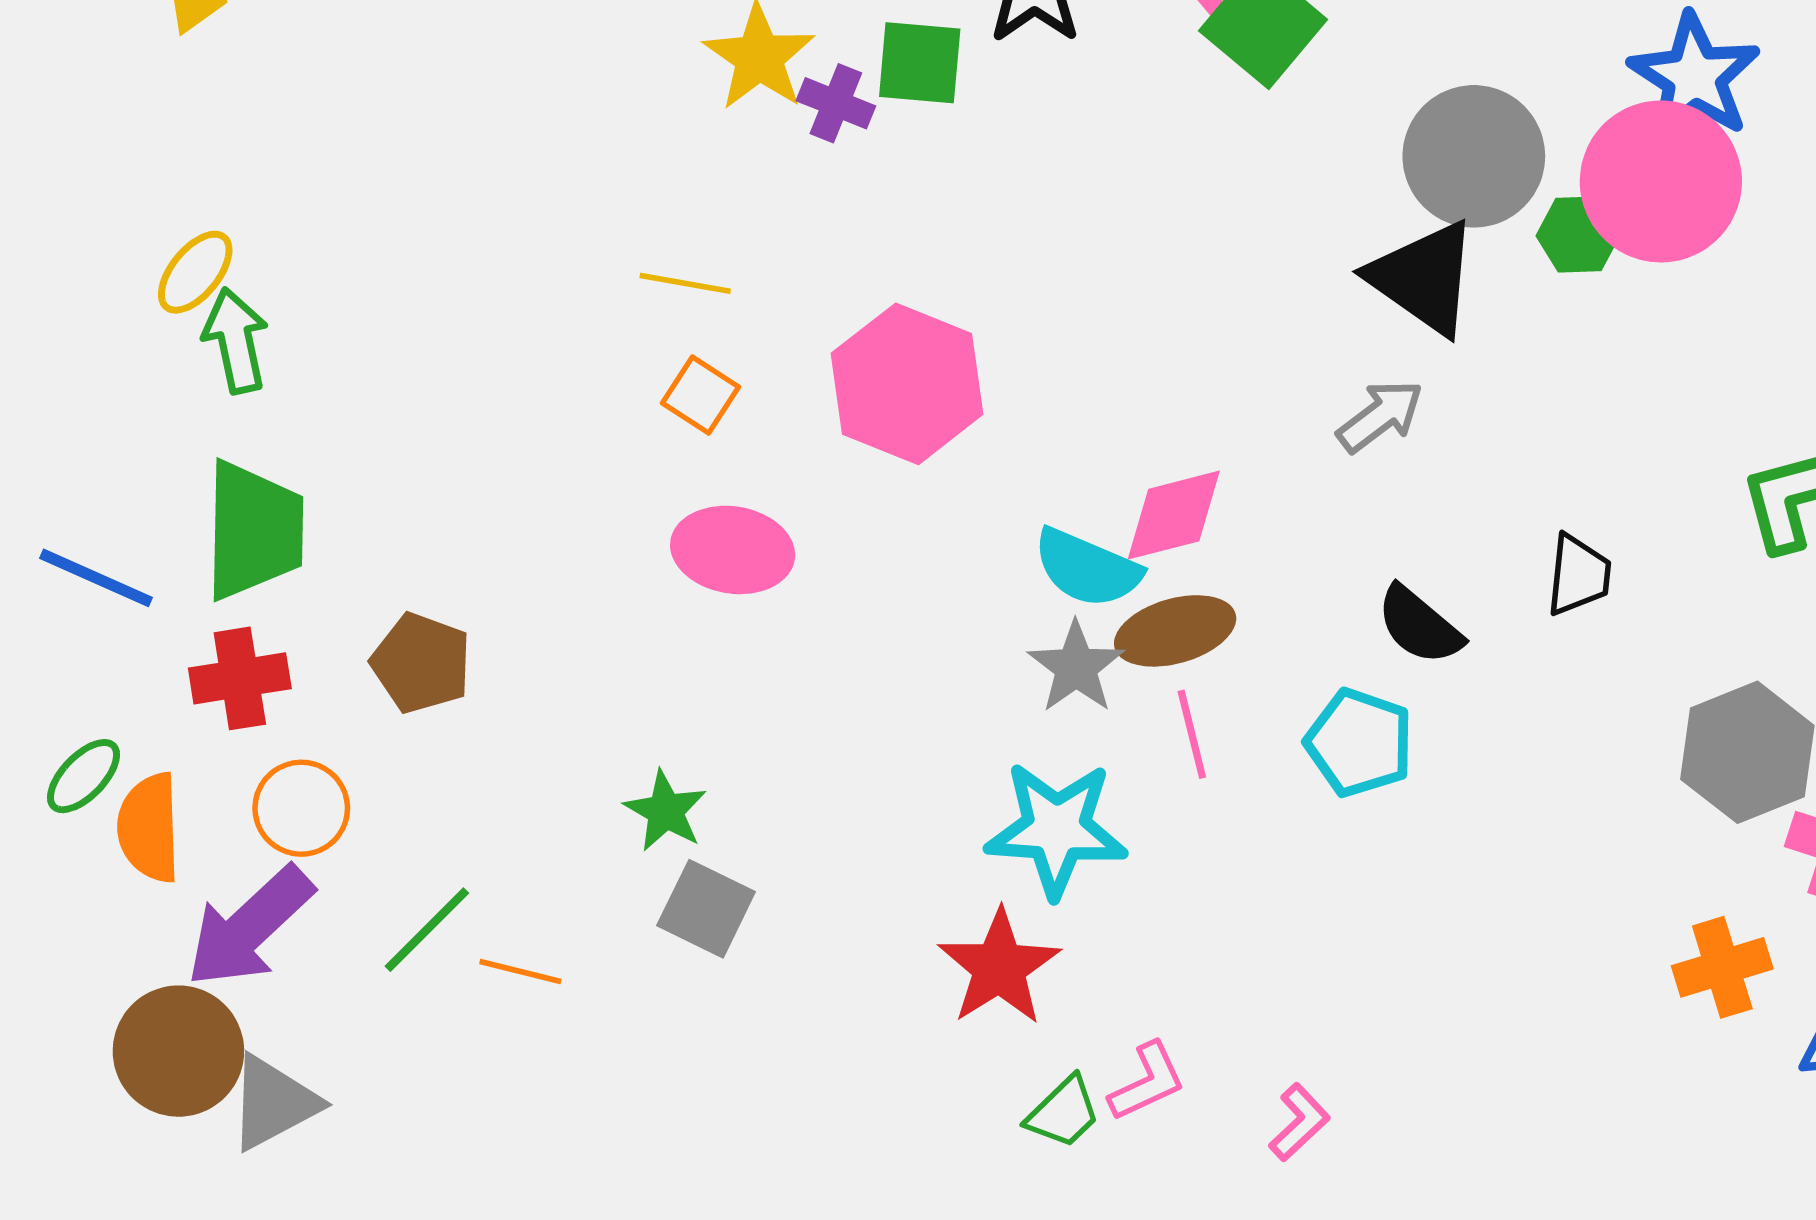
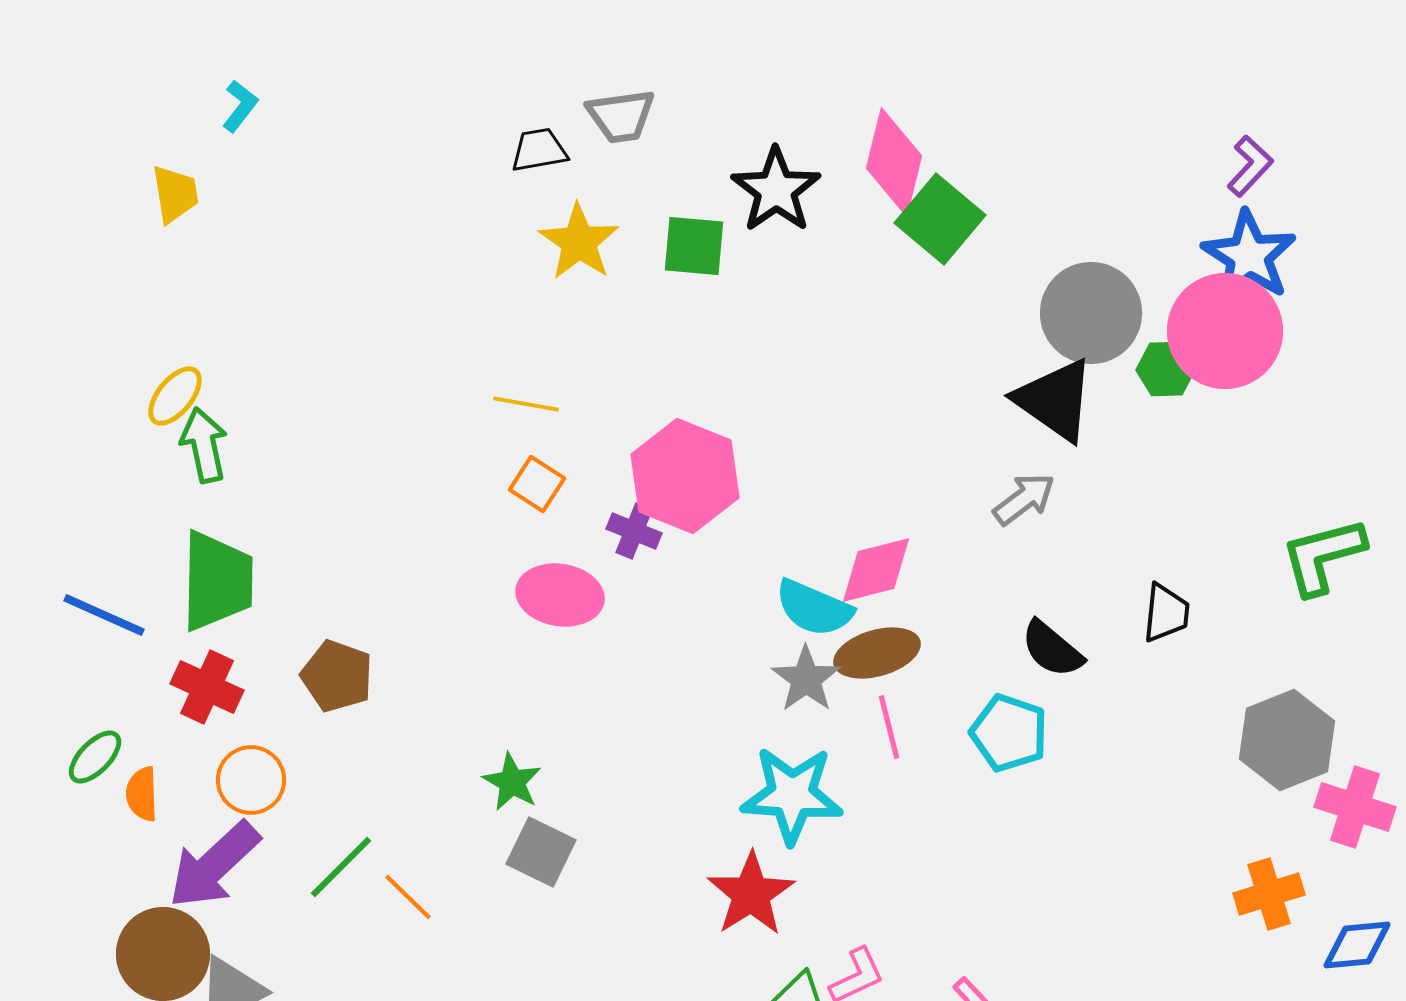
purple cross: (836, 103) -> (634, 531), moved
red cross: (240, 678) -> (207, 687), turned 34
orange semicircle: (149, 828) -> (142, 794), size x0.7
orange line: (520, 972) -> (408, 897), turned 30

